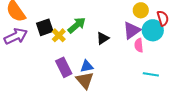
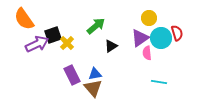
red semicircle: (163, 18) -> (177, 33), moved
green arrow: (77, 25) -> (96, 26), moved
purple arrow: (16, 36) -> (37, 44), moved

